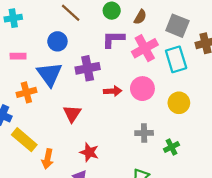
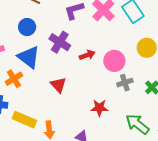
purple cross: (88, 68) -> (60, 42), turned -30
pink circle: (142, 89) -> (114, 61), moved
red star: (89, 152) -> (99, 108), moved

